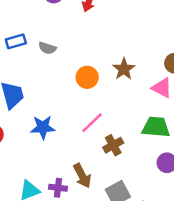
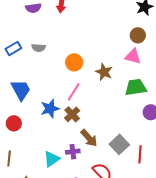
brown star: (124, 69) -> (104, 72), moved
pink line: (92, 123) -> (74, 92), moved
brown cross: (113, 145) -> (72, 114), moved

